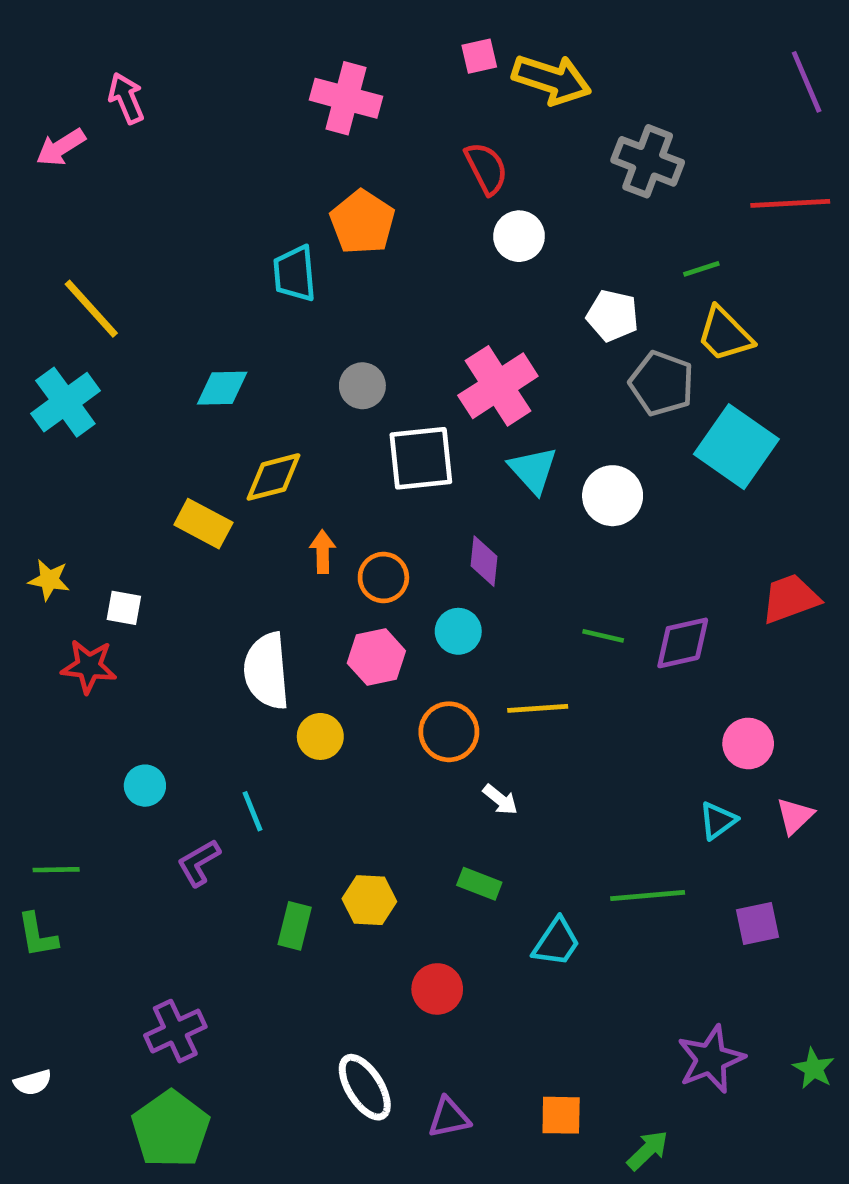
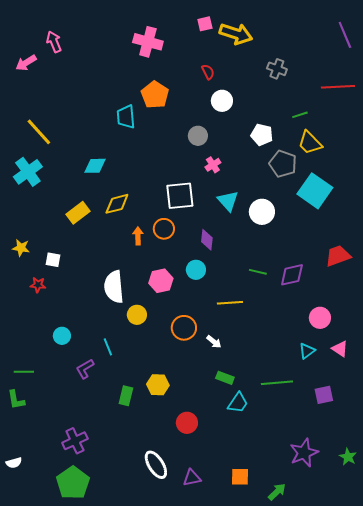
gray cross: (648, 161) -> (277, 69), size x0.7
red semicircle: (486, 168) -> (208, 72), size x0.7
gray circle: (362, 386) -> (198, 136), moved
pink cross: (498, 386) -> (213, 165), size x0.5
yellow rectangle: (203, 524) -> (78, 213), moved, turned -65
orange circle: (383, 577) -> (164, 229), moved
red star: (89, 666) -> (38, 285), size x0.7
orange circle: (449, 732) -> (184, 328), moved
pink triangle: (795, 816) -> (340, 349), turned -42
green rectangle: (479, 884) -> (225, 378), moved

